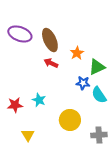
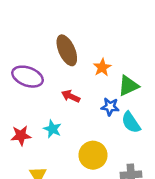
purple ellipse: (20, 34) -> (28, 77), moved
red arrow: (51, 63) -> (71, 96), moved

